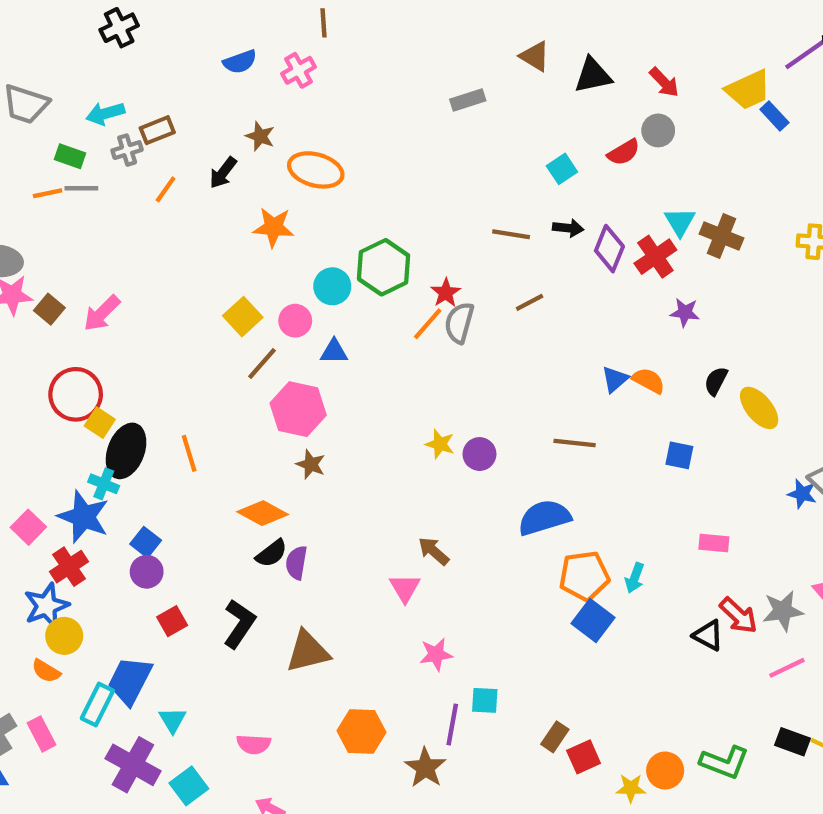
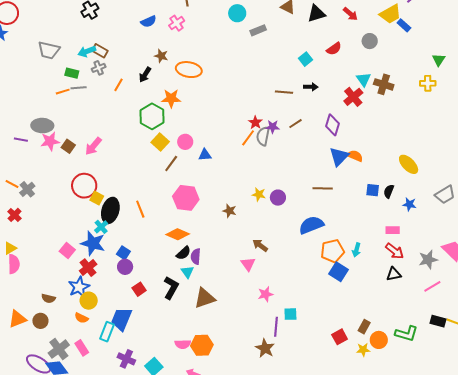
brown rectangle: (157, 130) -> (100, 51), moved, turned 56
gray circle: (658, 130) -> (370, 41), moved
purple diamond: (609, 249) -> (333, 125), moved
green hexagon: (384, 267) -> (152, 116), moved
cyan circle: (332, 286) -> (237, 13), moved
purple star: (685, 312) -> (273, 127), moved
blue triangle: (615, 379) -> (339, 157), size x1.5
black semicircle: (716, 381) -> (389, 191), moved
pink hexagon: (298, 409) -> (186, 198), moved
brown star: (311, 464) -> (230, 211), moved
cyan cross: (104, 484) -> (101, 227), turned 32
blue star: (802, 494) -> (409, 204), moved
red arrow: (738, 615) -> (395, 251), moved
black triangle: (708, 635) -> (394, 274), turned -35
cyan triangle: (173, 720) -> (187, 272), moved
orange hexagon: (361, 731) -> (202, 345), moved
brown rectangle: (555, 737) -> (364, 327), moved
purple cross: (133, 765) -> (126, 359), size x0.7

